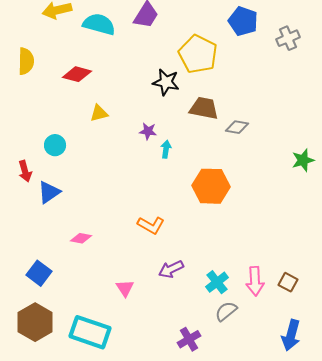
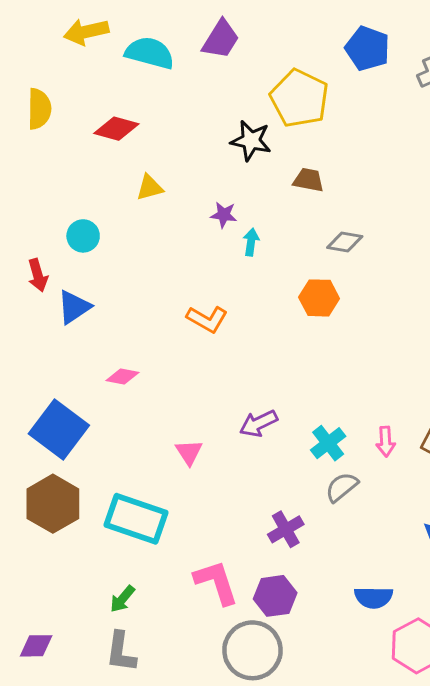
brown trapezoid: (204, 108) -> (308, 180), size x0.7
gray diamond: (237, 127) -> (345, 242), moved
orange hexagon: (211, 186) -> (319, 298), size x0.7
orange L-shape: (151, 225) -> (207, 319), moved
blue square: (39, 273) -> (59, 430), size x1.5
pink arrow: (255, 281) -> (386, 442), size x0.7

